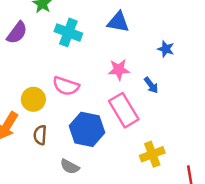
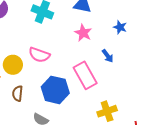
pink star: (119, 70) -> (83, 33), moved, turned 30

